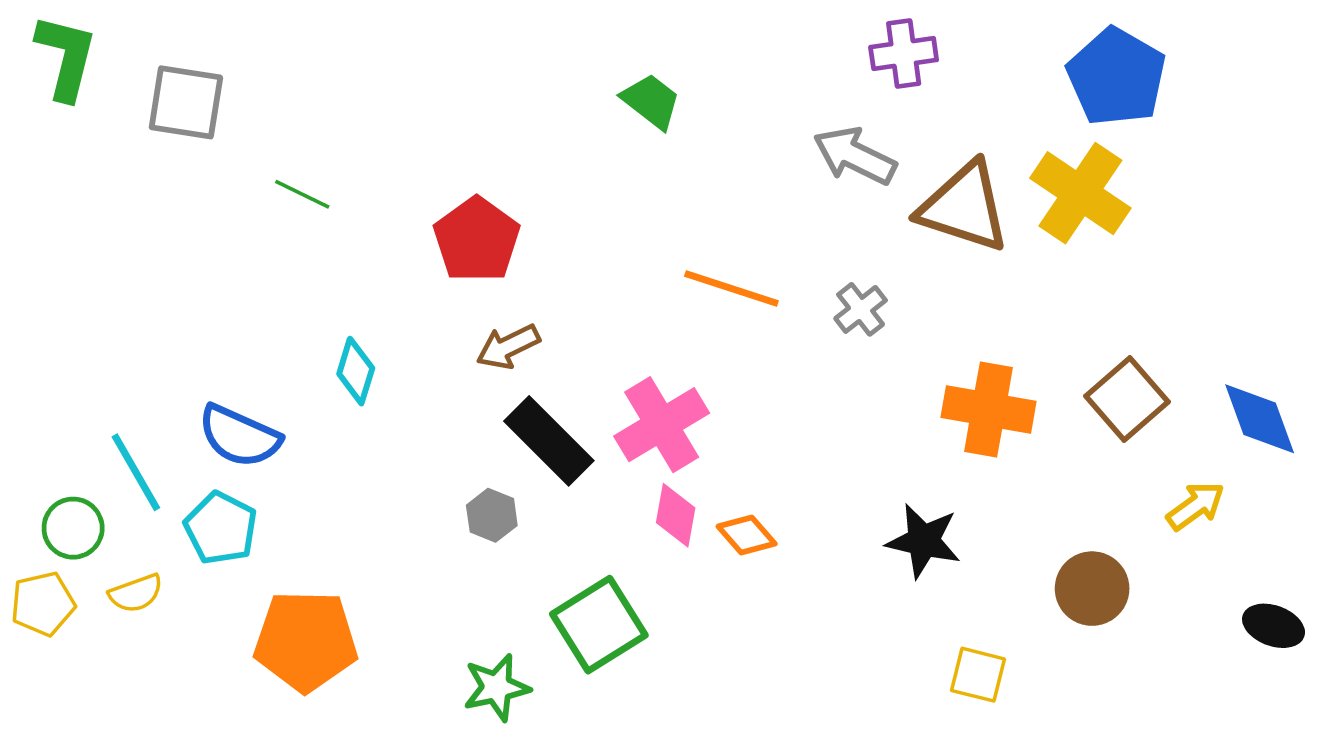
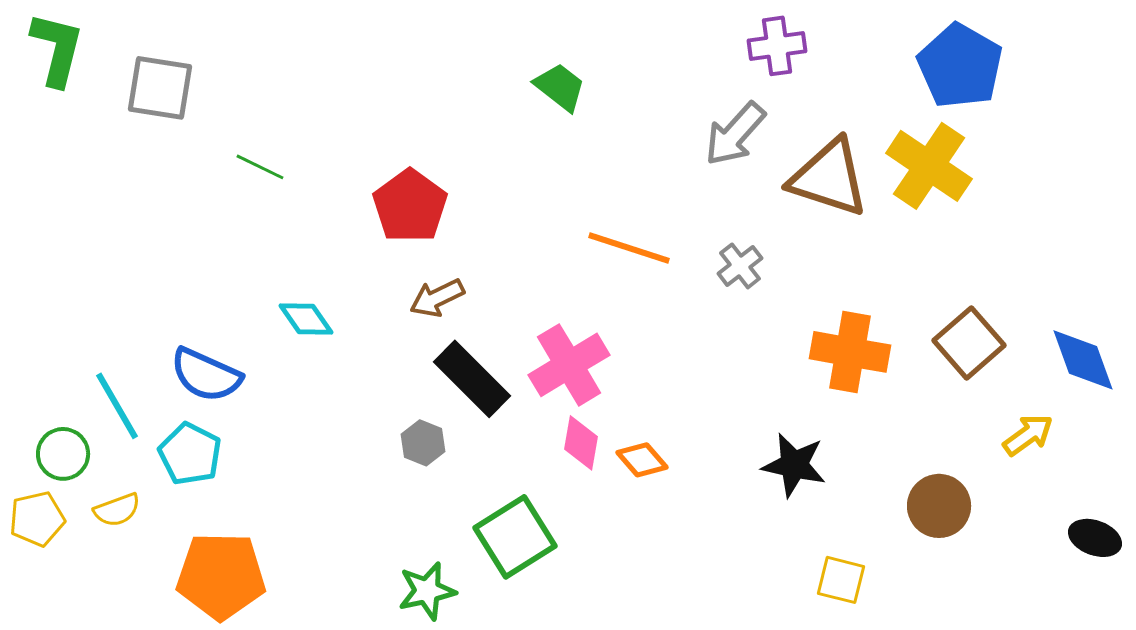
gray arrow: (855, 156) -> (735, 134), turned -74
cyan diamond: (356, 371) -> (306, 319), turned -52
orange pentagon: (306, 641) -> (221, 576), moved

